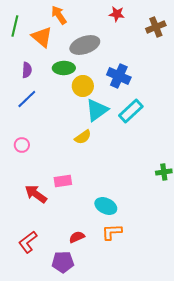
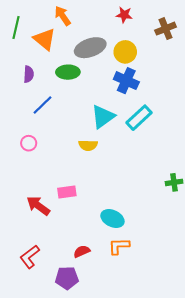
yellow circle: (83, 86) -> (125, 52), moved
blue line: (27, 99) -> (42, 105), moved
yellow semicircle: (83, 137) -> (88, 145), turned 36
pink circle: (22, 145) -> (29, 143), moved

